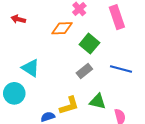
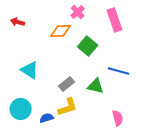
gray rectangle: (84, 71) -> (67, 84), moved
cyan circle: (14, 93) -> (21, 109), moved
green triangle: (98, 101) -> (96, 86), moved

